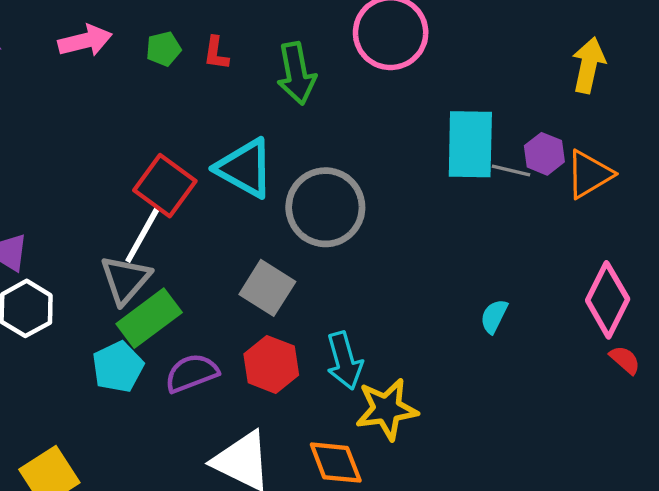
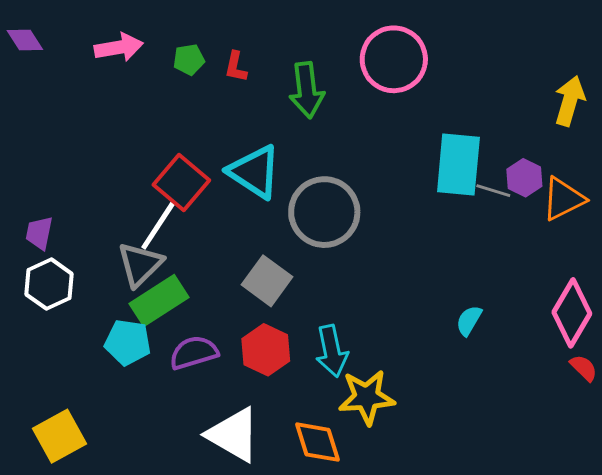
cyan pentagon: (118, 367) -> (128, 342), turned 30

